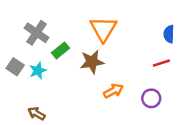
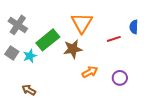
gray cross: (37, 33) -> (18, 25), moved
green rectangle: (61, 50) -> (48, 40), size x1.6
red line: (161, 63) -> (114, 39), moved

